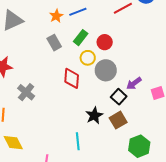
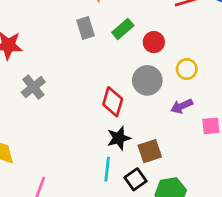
yellow circle: (88, 58) -> (187, 69), moved
red diamond: (72, 78) -> (113, 102), moved
black square: (119, 97) -> (136, 179), moved
cyan line: (78, 141) -> (107, 169), moved

